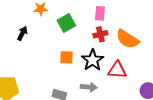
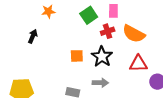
pink rectangle: (100, 13) -> (113, 11), moved
green square: (66, 23) -> (89, 15), moved
red triangle: (117, 70) -> (138, 64), moved

